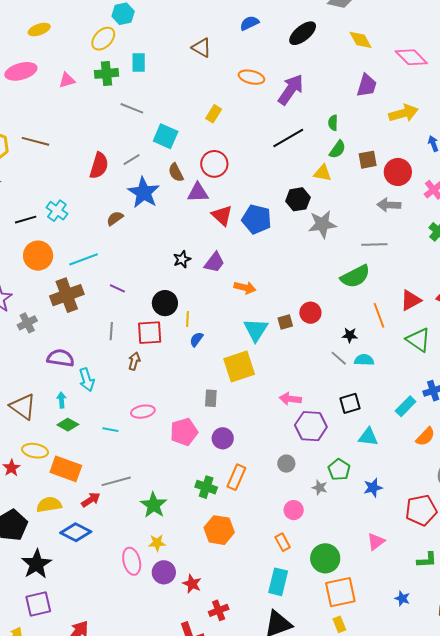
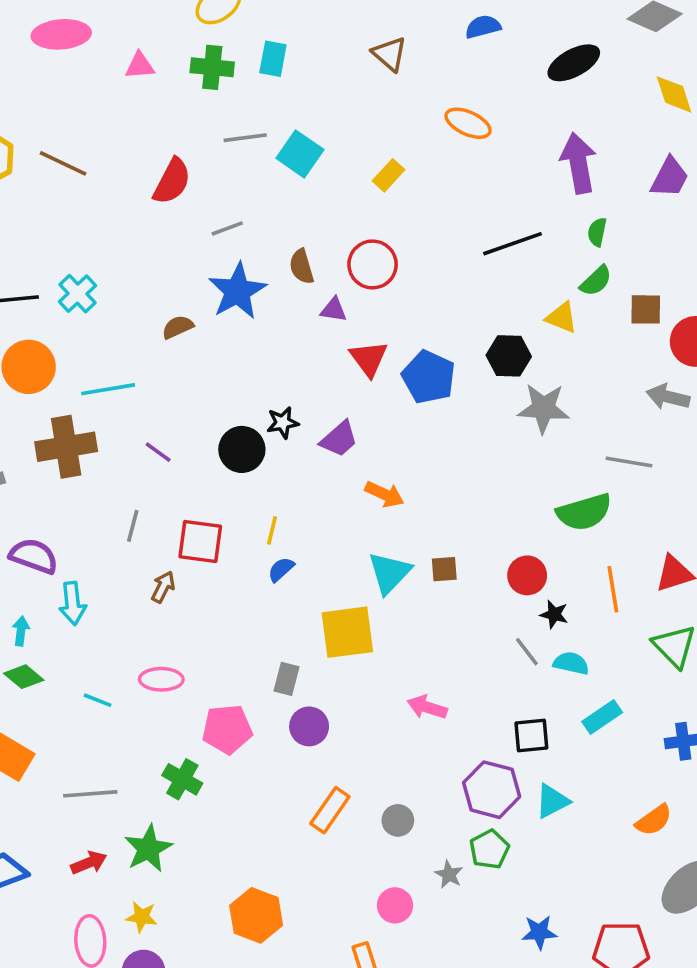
purple arrow: (291, 90) -> (578, 163), moved, turned -56
gray line: (132, 108) -> (245, 138), turned -40
cyan square: (166, 136) -> (300, 154), moved
red semicircle: (99, 166) -> (172, 181), moved
purple triangle: (198, 193) -> (334, 310), size x0.7
black circle: (165, 303) -> (242, 449), moved
red circle: (310, 313) -> (527, 575), moved
cyan rectangle: (406, 406) -> (602, 717), moved
purple hexagon: (311, 426) -> (492, 790), moved
cyan triangle: (368, 437) -> (552, 801), turned -45
purple circle: (223, 438) -> (309, 726), moved
orange rectangle: (236, 477) -> (330, 810), moved
green cross: (206, 487) -> (182, 779), moved
blue star: (373, 488) -> (539, 932), moved
red arrow: (91, 500) -> (89, 863), moved

